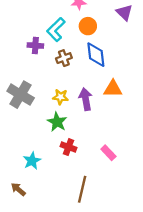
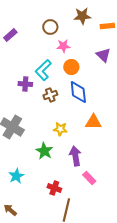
yellow star: (60, 97) -> (60, 129), moved
purple arrow: (86, 99) -> (75, 156), moved
red cross: (68, 147) -> (54, 188), moved
cyan star: (32, 161) -> (16, 176), moved

